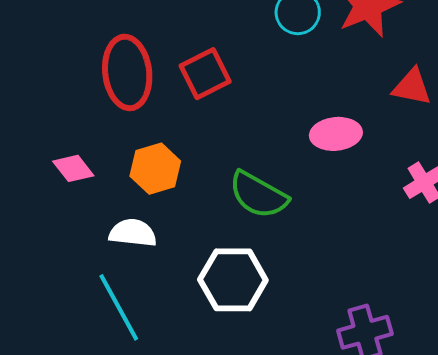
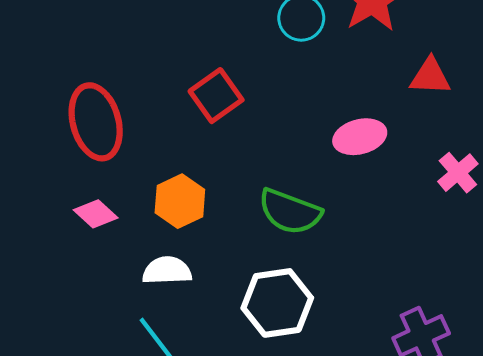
red ellipse: (127, 72) -> (96, 122), moved

